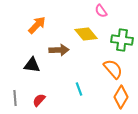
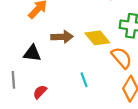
yellow diamond: (86, 34) -> (97, 38), moved
gray line: (15, 98) -> (13, 80), moved

